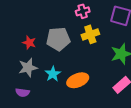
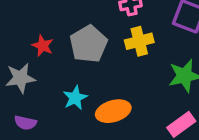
gray pentagon: (58, 39) -> (89, 44), turned -30
gray star: (28, 68) -> (20, 78), moved

